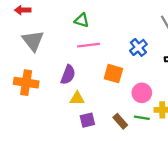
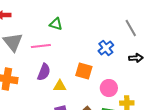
pink line: (88, 45) -> (41, 46), moved
yellow triangle: (77, 99) -> (60, 86), moved

